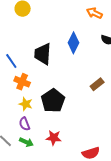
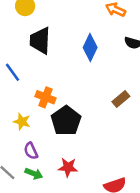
black trapezoid: (43, 54) -> (40, 41), moved
orange cross: (22, 82) -> (45, 97), moved
yellow star: (26, 104) -> (22, 122), moved

